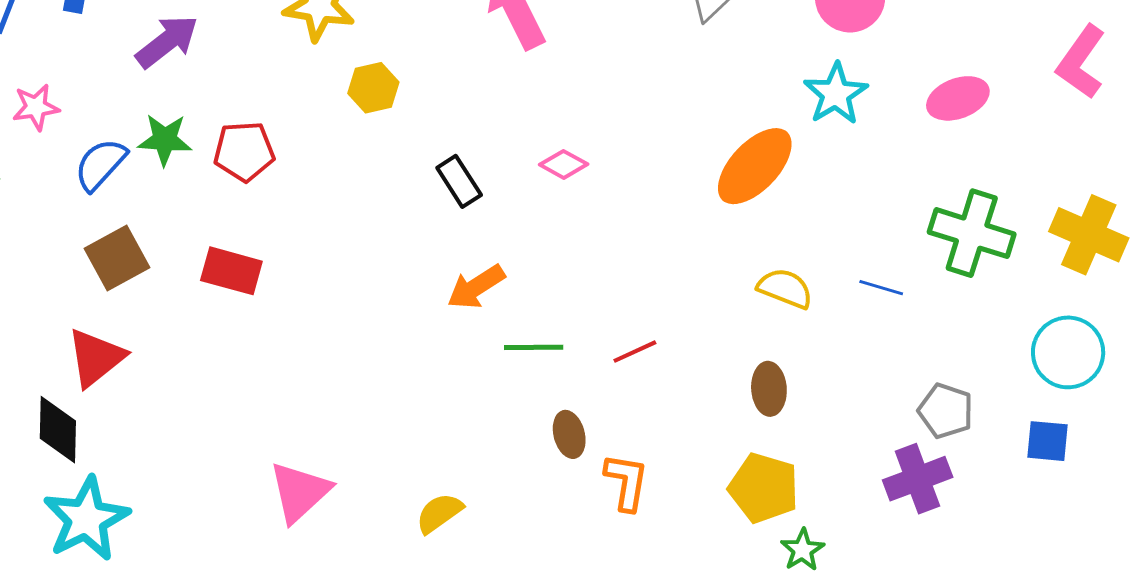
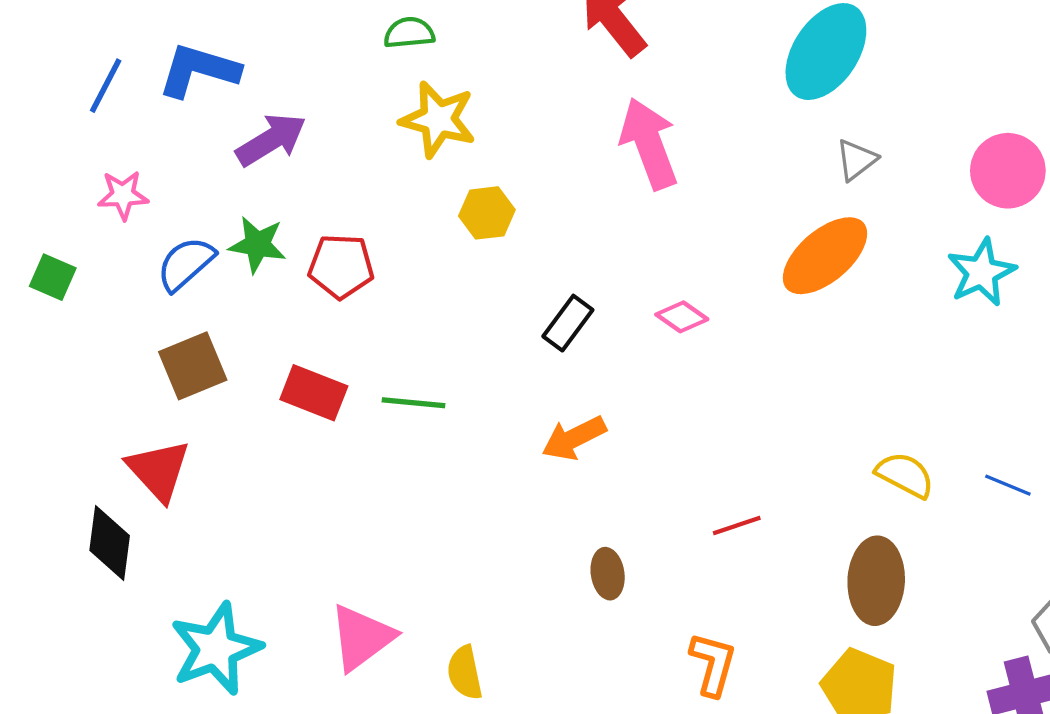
orange ellipse: (755, 166) -> (825, 256), moved
black rectangle: (459, 181) -> (568, 323), turned 63
green line: (534, 347) -> (414, 403), moved
red triangle: (96, 358) -> (159, 470), turned -40
brown ellipse: (769, 389) -> (876, 581), size x1.5
brown ellipse: (569, 434) -> (608, 574), moved
yellow semicircle: (439, 513) -> (465, 673), moved, turned -72
cyan star: (86, 519) -> (216, 649), moved

